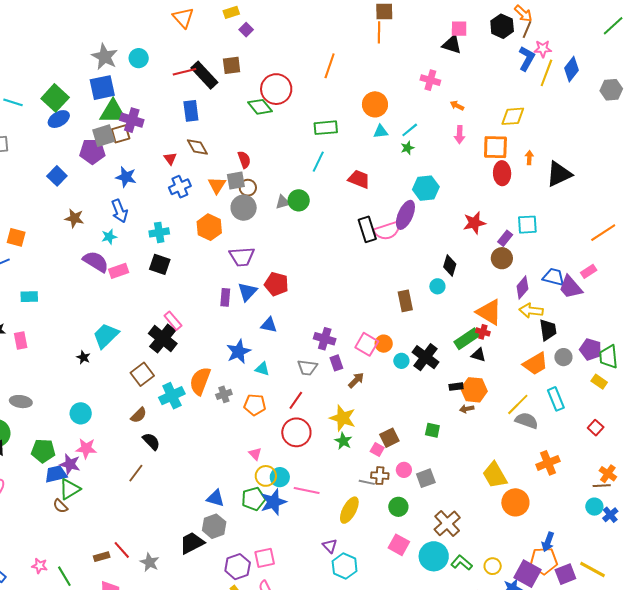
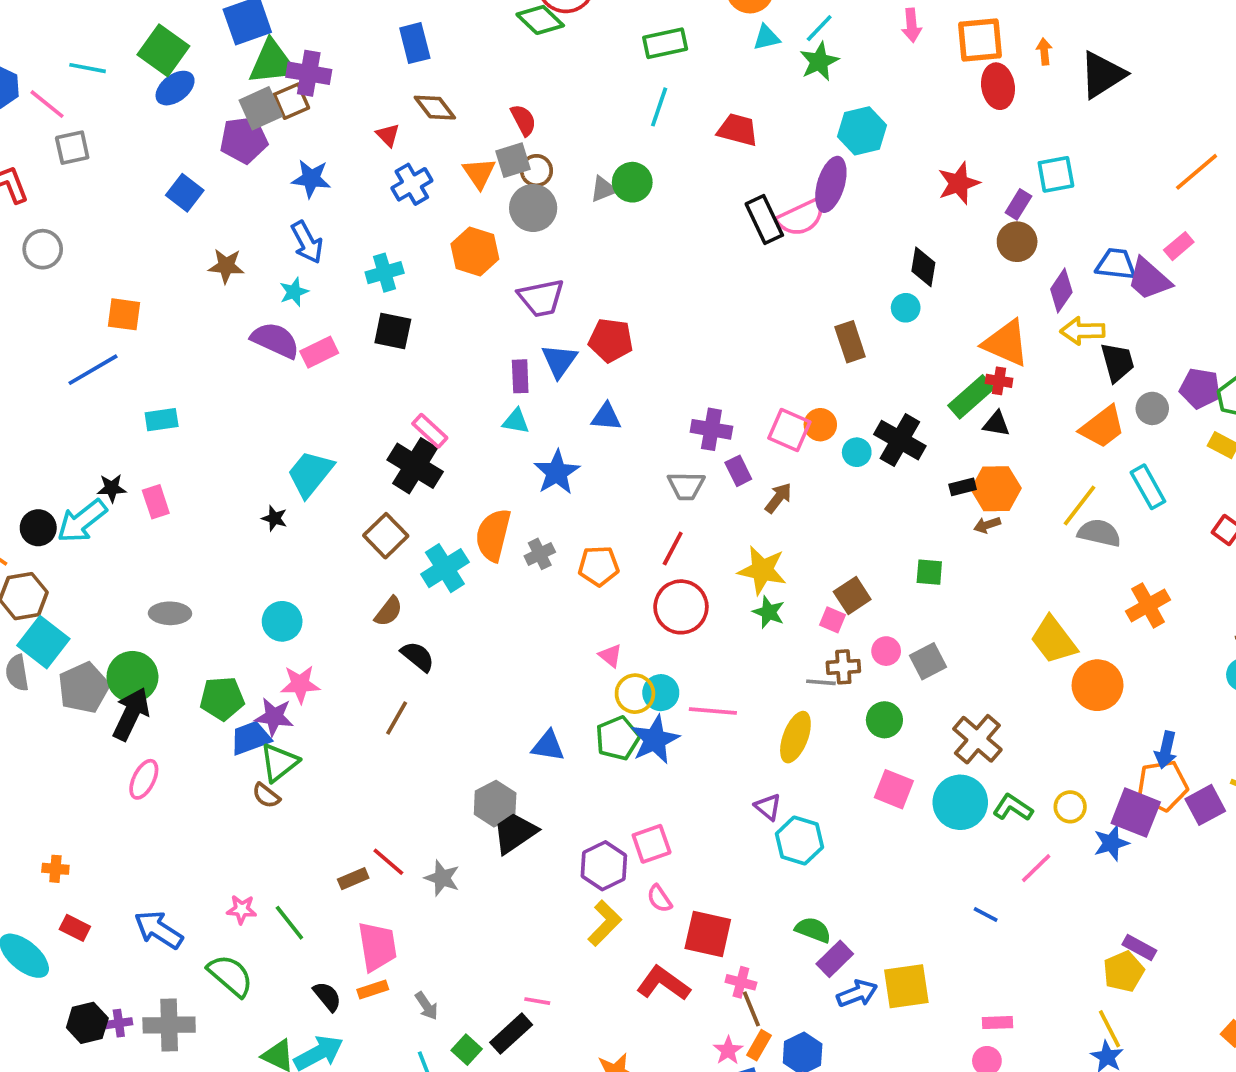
green star: (407, 148) -> (819, 61), size x1.5
cyan triangle: (262, 369) -> (516, 421), moved
gray hexagon: (214, 526) -> (495, 804), moved

